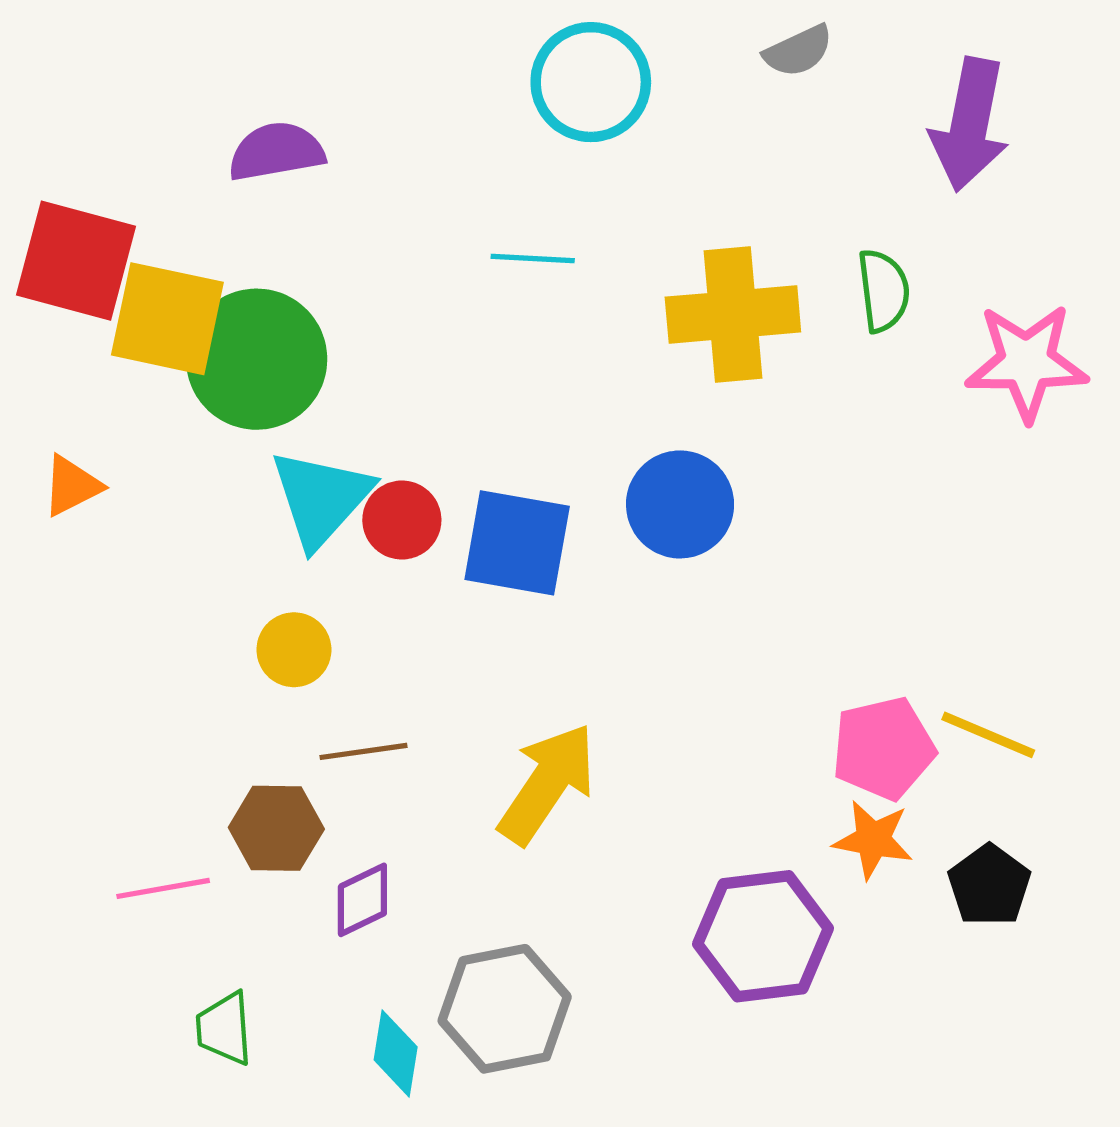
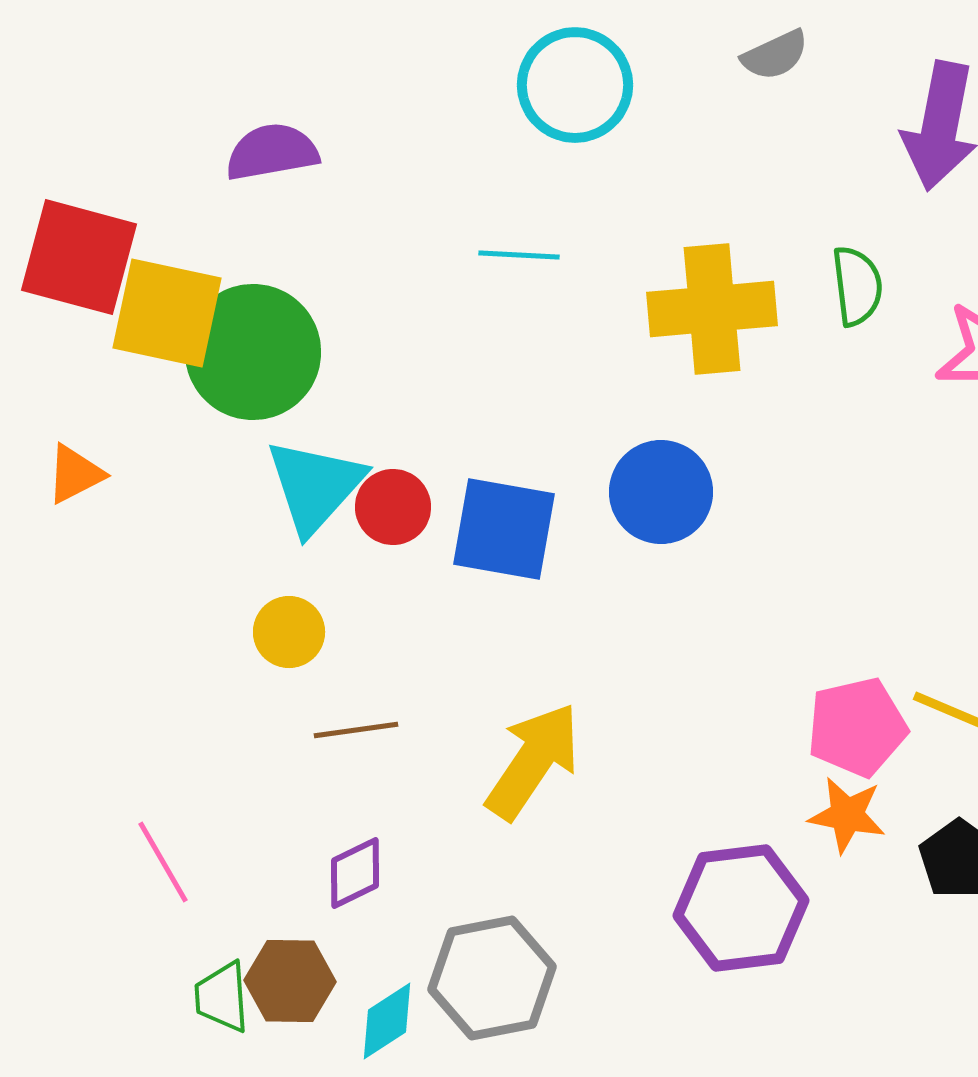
brown hexagon: (276, 828) -> (290, 981), moved
pink line: (163, 888) -> (163, 862), turned 70
cyan diamond: (396, 1053) -> (387, 1021), turned 48

